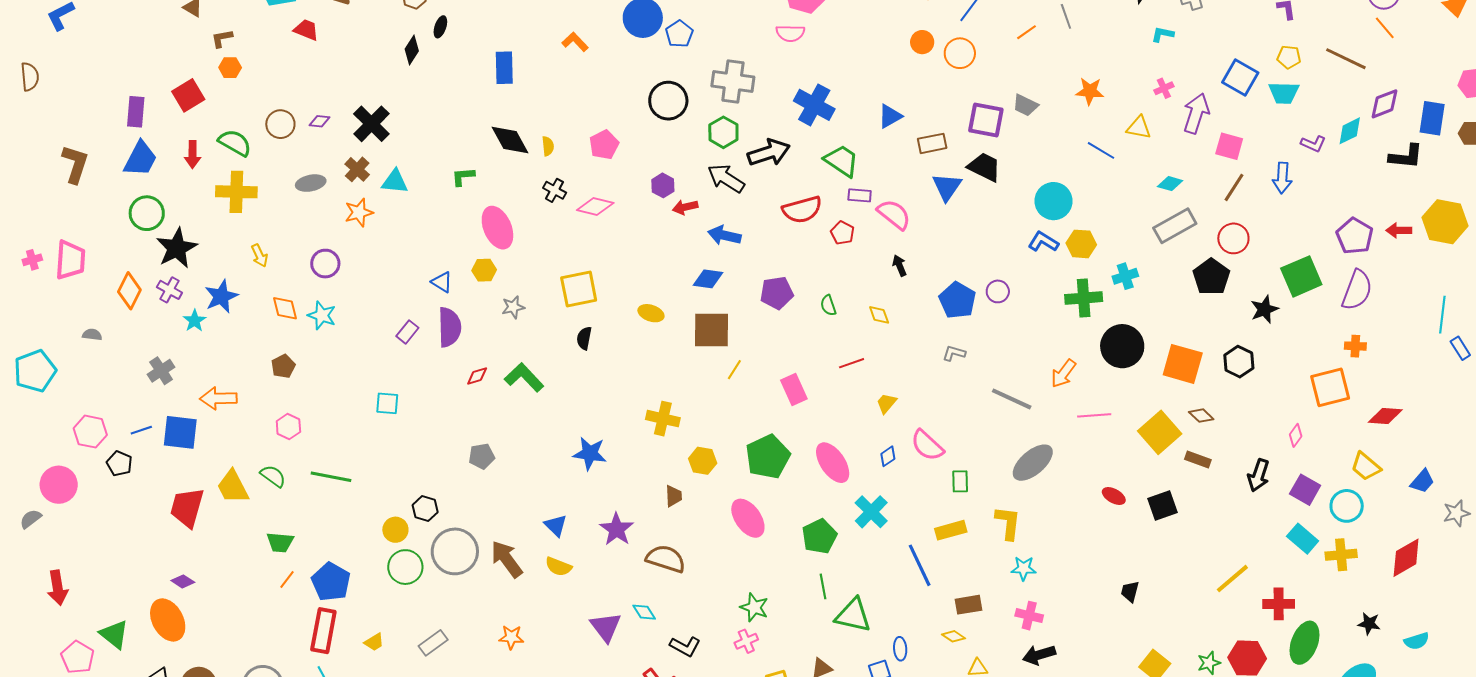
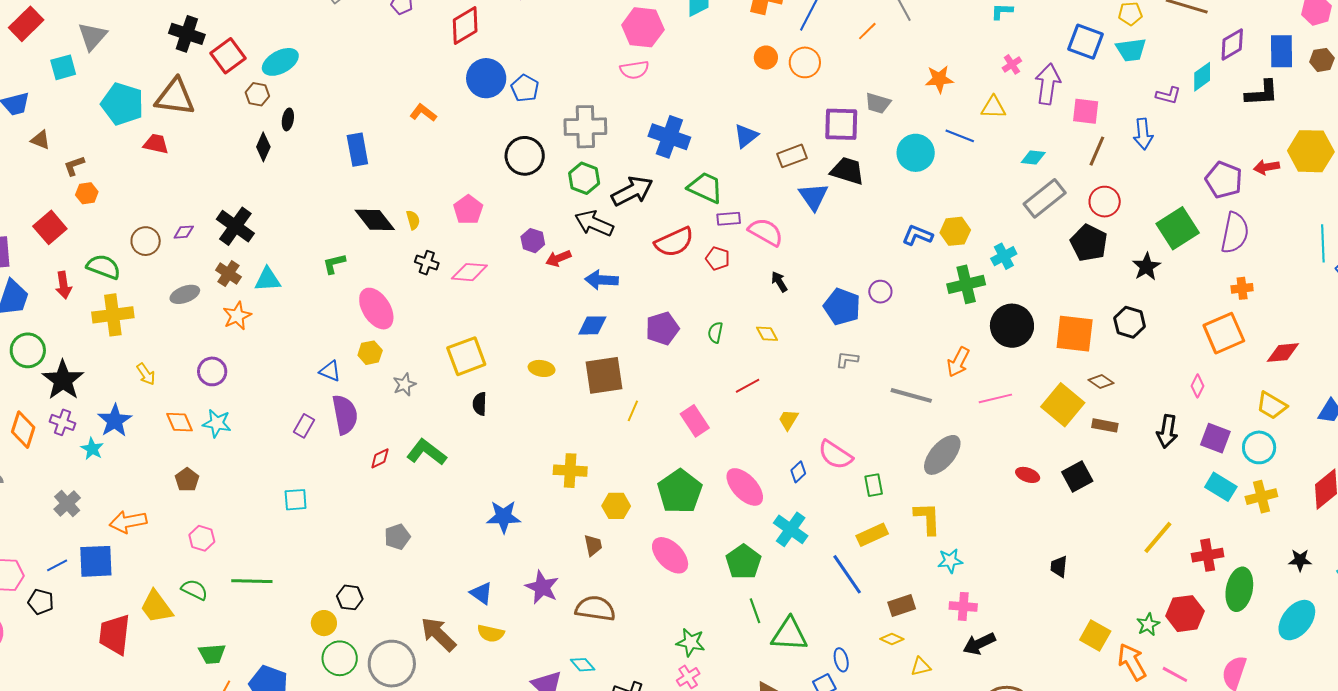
cyan circle: (1053, 201) -> (916, 153), moved
green semicircle: (828, 305) -> (715, 332), turned 40
gray circle: (455, 551) -> (392, 664), moved

